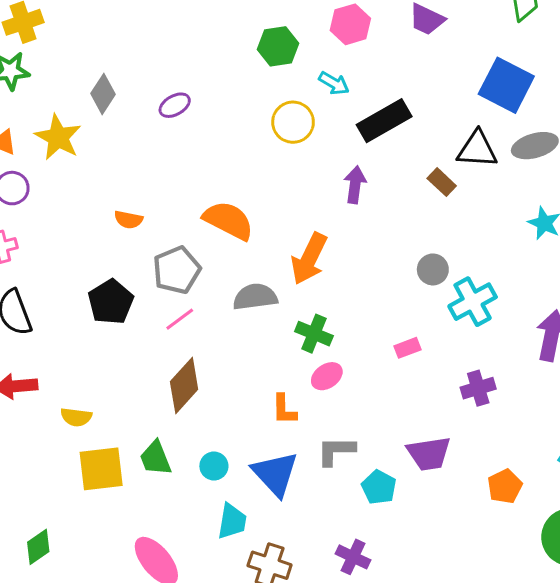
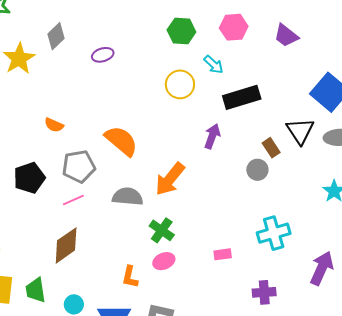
black triangle: (477, 149) -> (300, 131), turned 40
gray circle: (433, 269) -> (257, 170), moved

